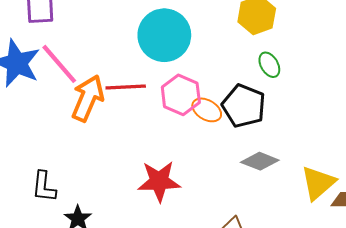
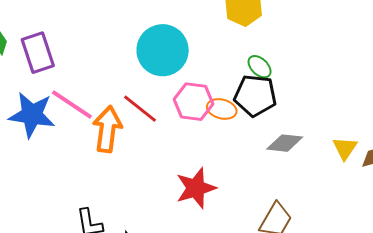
green ellipse: (269, 65) -> (260, 67), moved
red line: (126, 87) -> (140, 109), turned 57
yellow triangle: (318, 183) -> (345, 148), size x0.7

